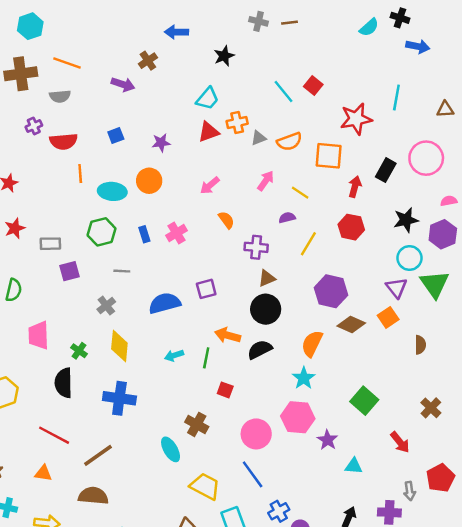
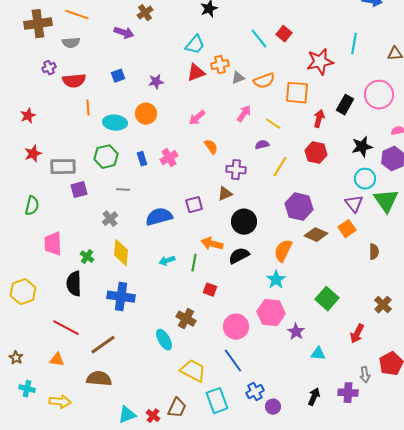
gray rectangle: (50, 244) -> (63, 167), size x1.4
brown triangle: (267, 278) -> (225, 194), moved
red arrow: (400, 442) -> (357, 334), turned 66

